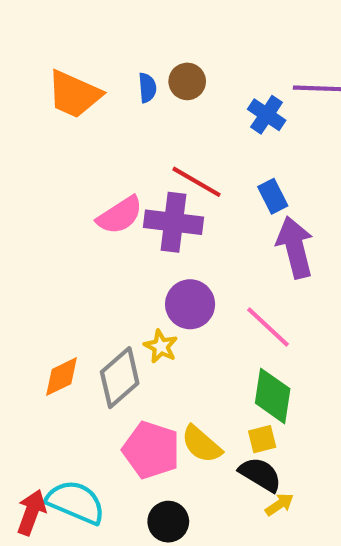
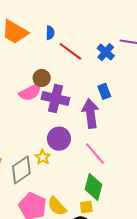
brown circle: (187, 81) -> (42, 78), moved
red line: (196, 182) -> (70, 51), moved
purple arrow: (295, 247) -> (90, 113), moved

